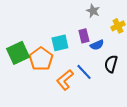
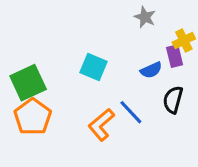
purple rectangle: (84, 36) -> (175, 56), moved
cyan square: (60, 43) -> (93, 67), turned 36
orange pentagon: (41, 59) -> (33, 117), moved

